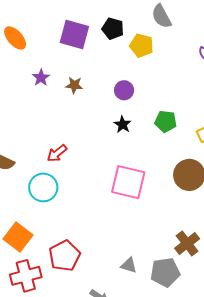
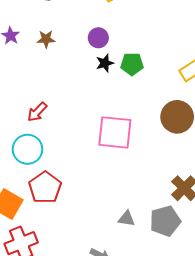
green pentagon: (166, 121) -> (132, 64), moved
black star: (122, 124) -> (105, 63), moved, turned 30
red pentagon: (65, 256) -> (45, 188), moved

